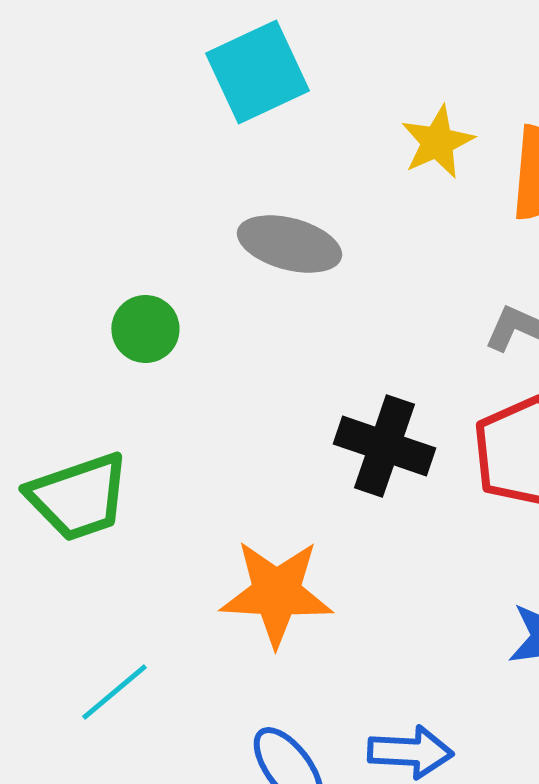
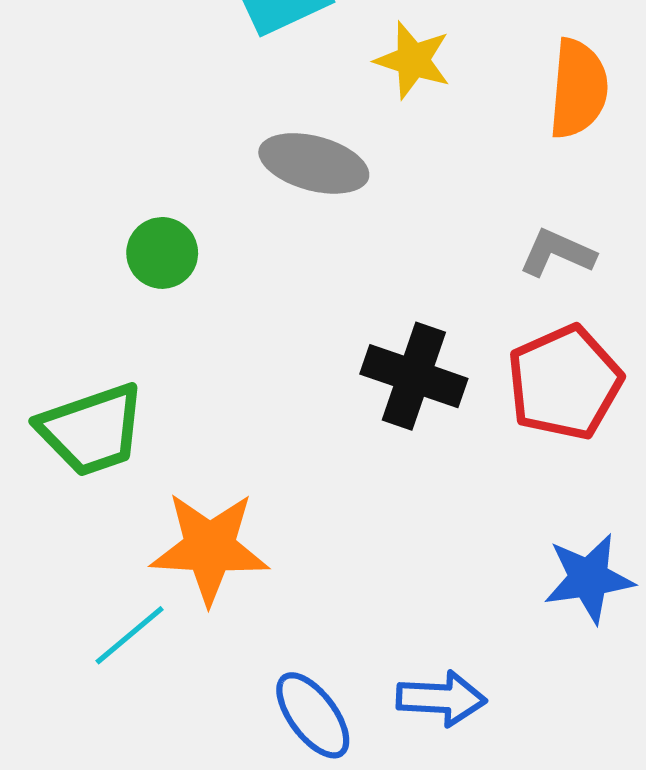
yellow star: (437, 142) -> (413, 60), moved, turned -30
orange star: (276, 593) -> (210, 548), moved

